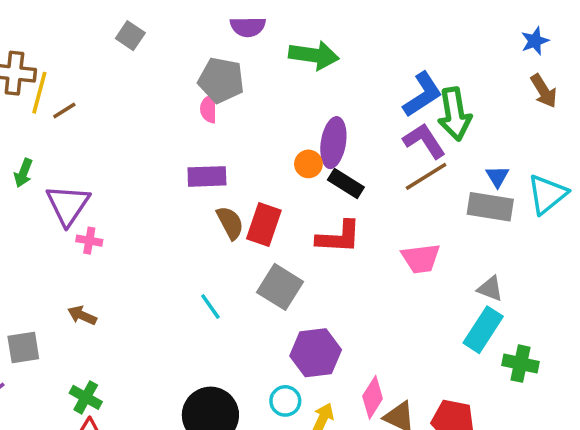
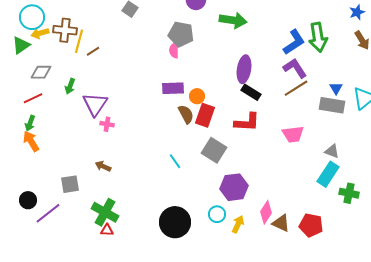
green arrow: (455, 114) -> (318, 37), moved
orange circle: (308, 164) -> (197, 96), moved
green cross: (86, 397) -> (105, 212), size x1.5

